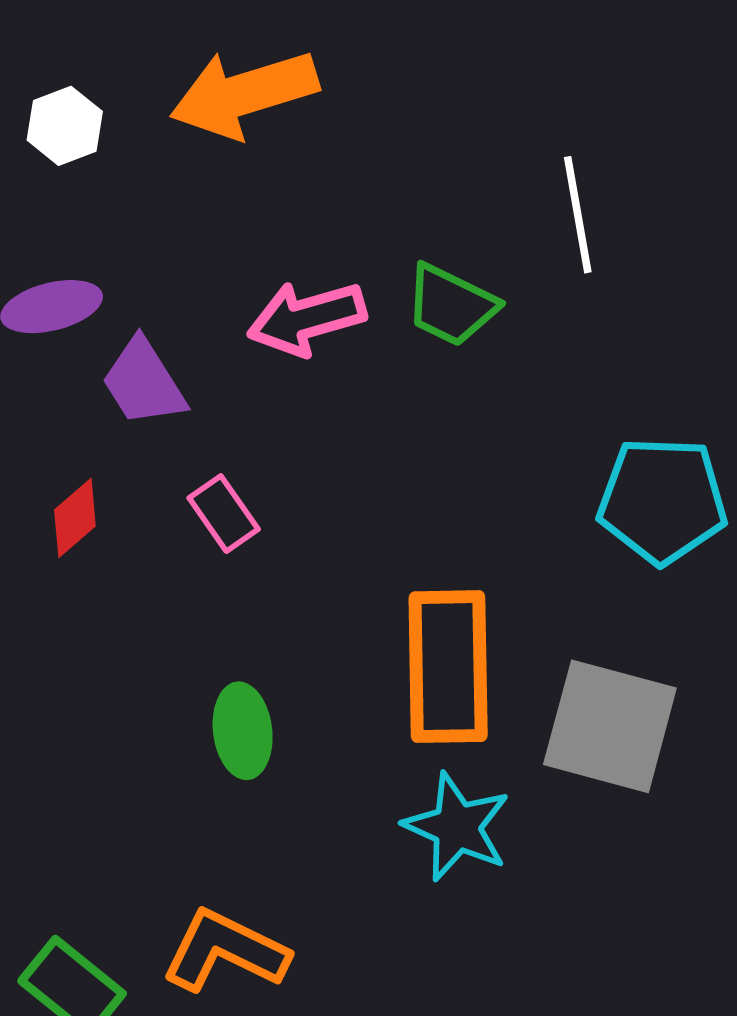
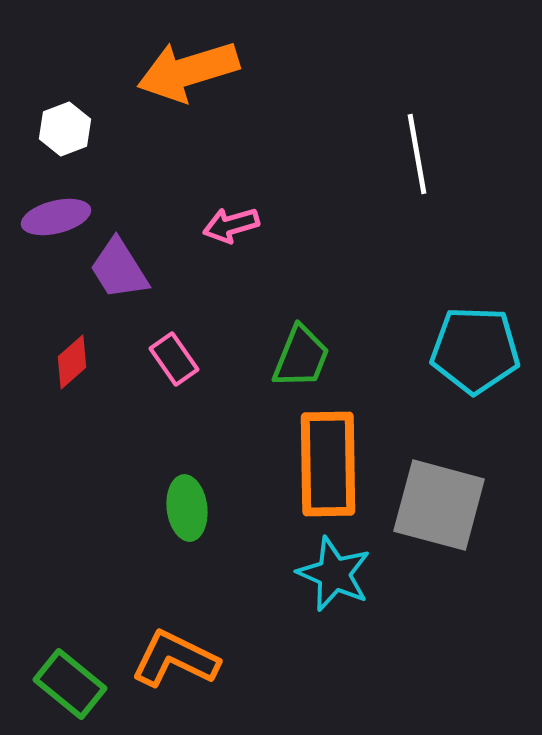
white hexagon: (65, 126) -> (65, 129), moved
green trapezoid: (451, 305) -> (301, 357), moved, turned -94
pink arrow: (307, 318) -> (231, 225), size x0.7

